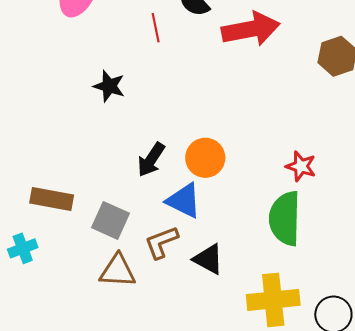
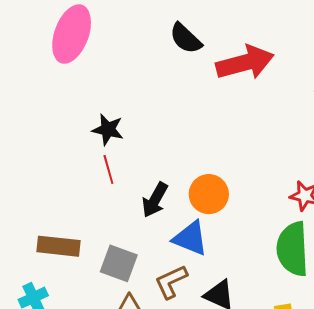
red line: (156, 28) -> (108, 169), moved

